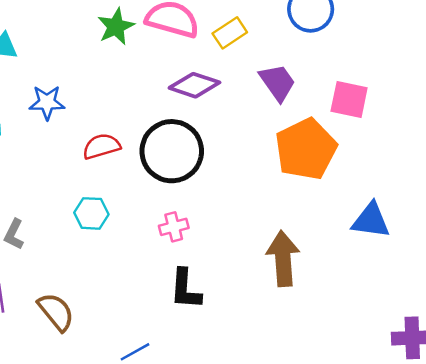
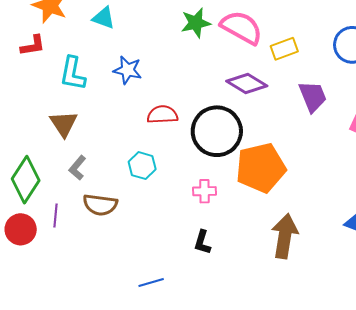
orange pentagon: (306, 149) -> (261, 168), moved
black L-shape: (185, 289) -> (202, 242), size x0.7
brown semicircle: (56, 312) -> (100, 205), moved, turned 124

